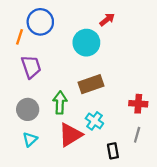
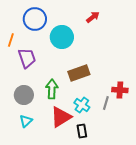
orange line: (20, 37) -> (11, 40), moved
cyan circle: (86, 43) -> (62, 37), moved
gray line: (137, 135) -> (106, 103), moved
black rectangle: (113, 151) -> (82, 131), moved

